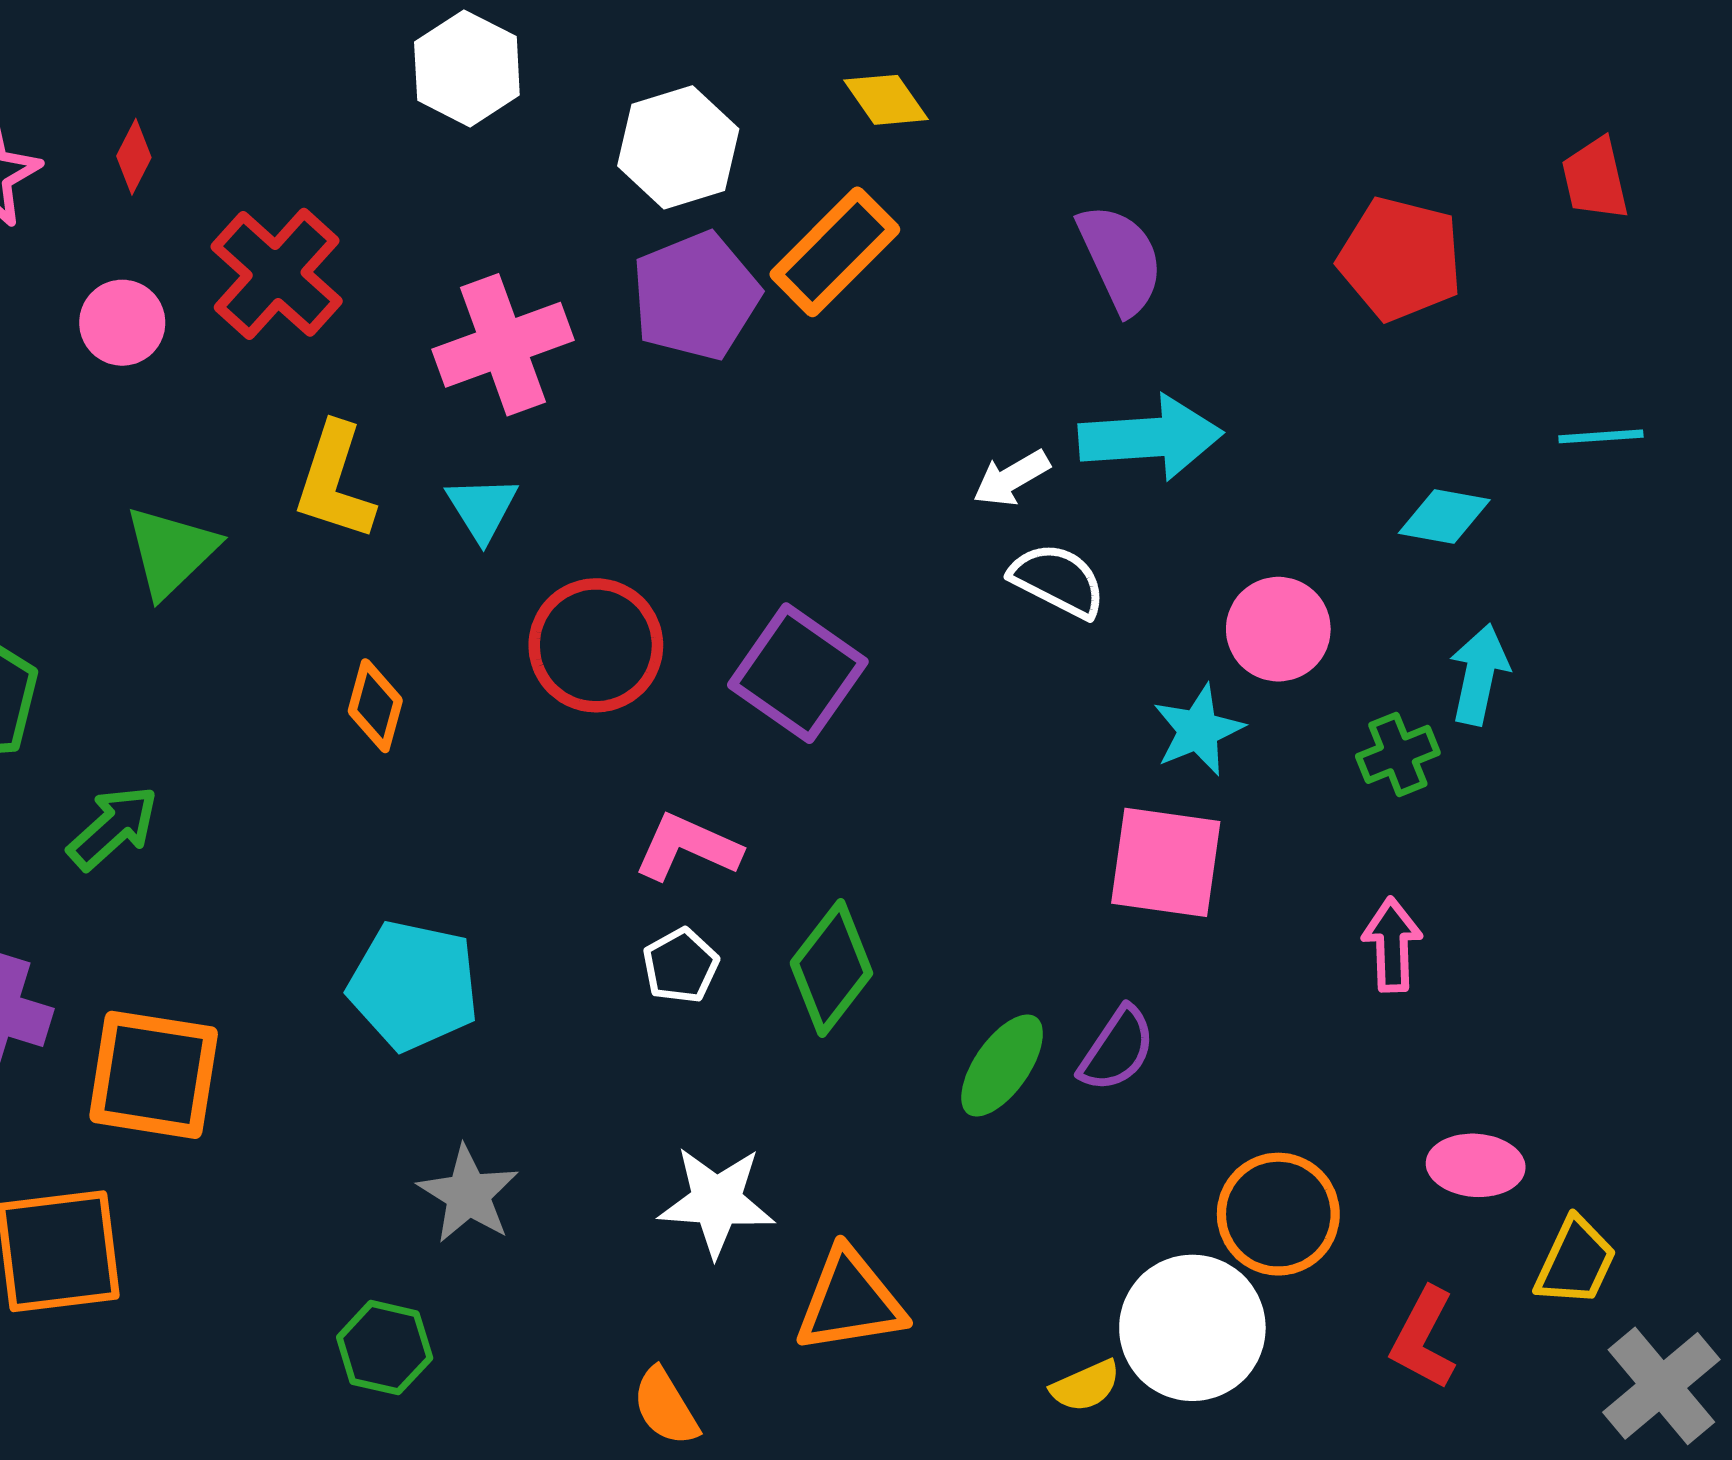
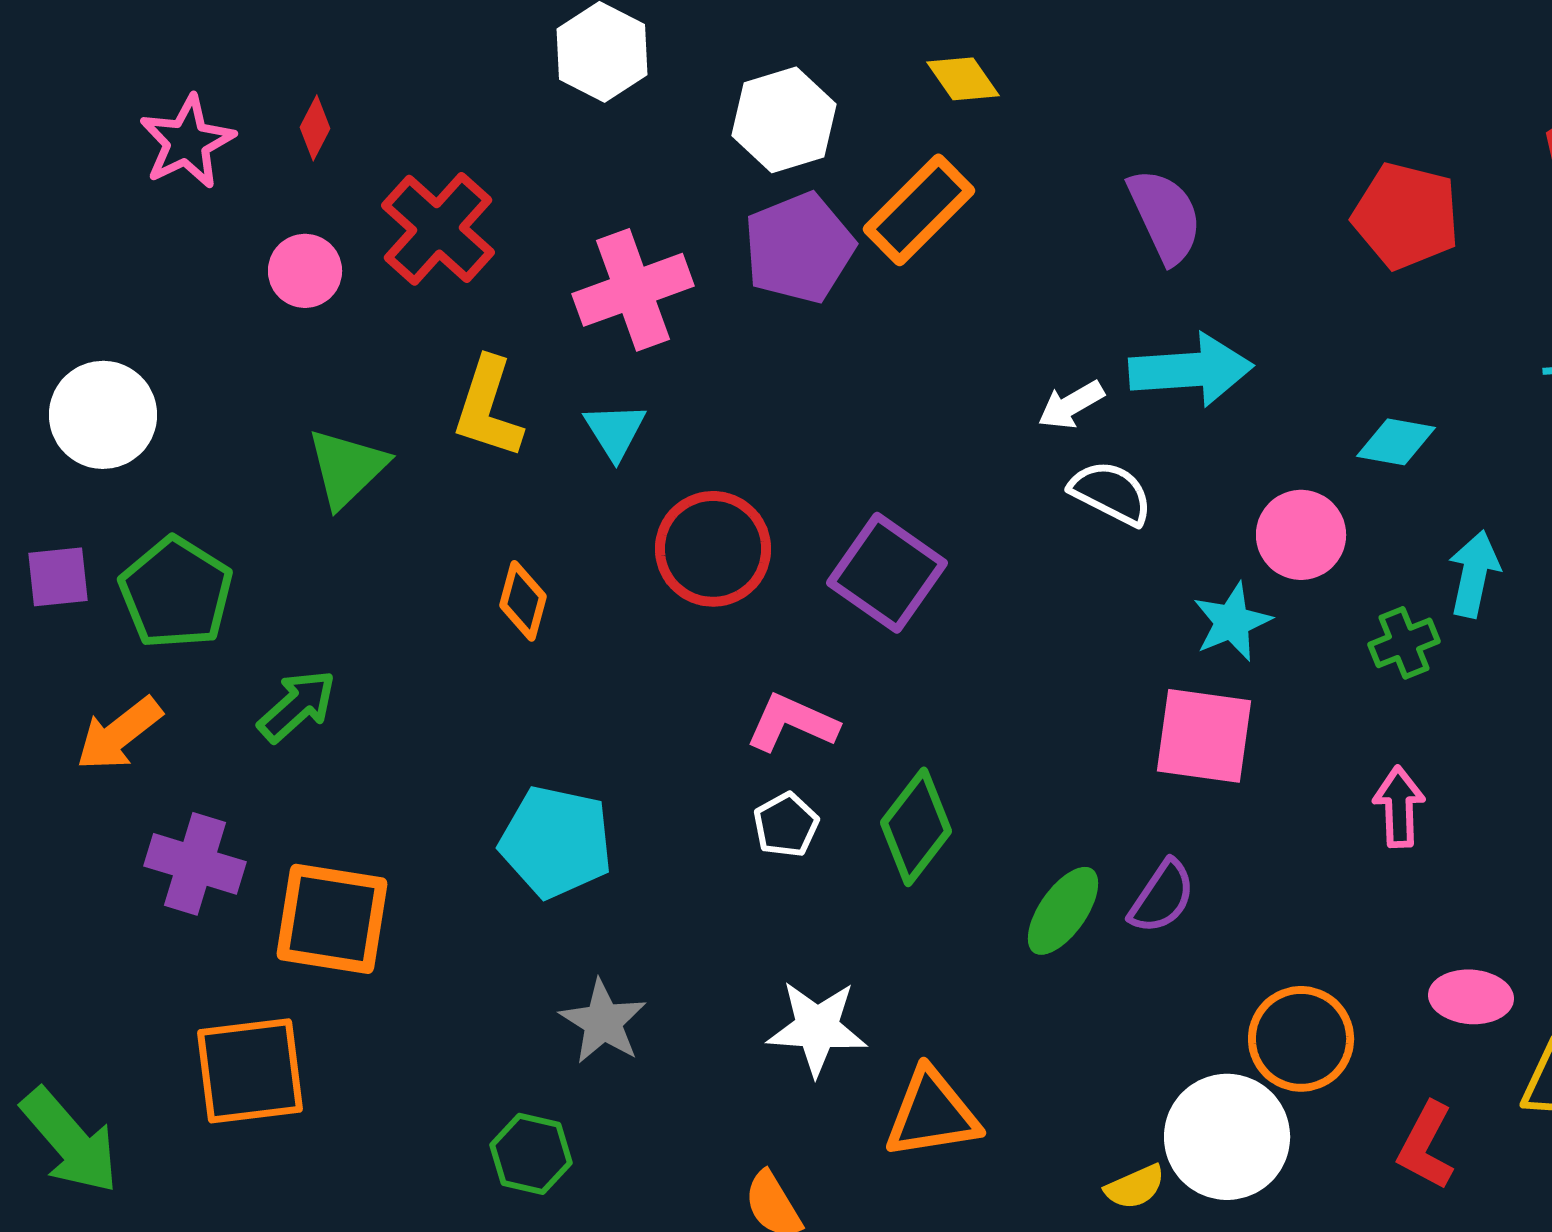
cyan diamond: (1444, 517) -> (1396, 442), moved

